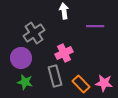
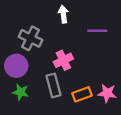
gray cross: (34, 33) -> (30, 38), turned -30
orange rectangle: (81, 84) -> (82, 94), turned -66

